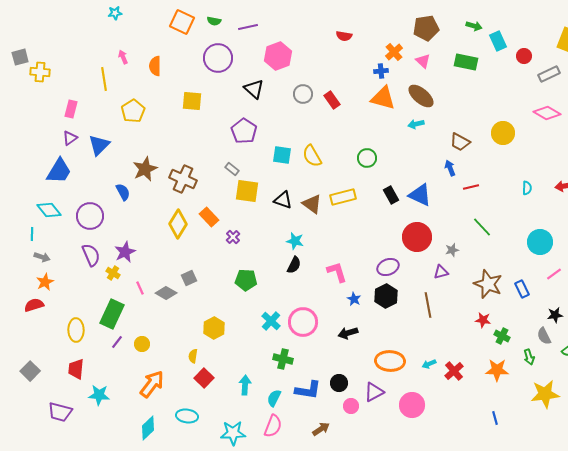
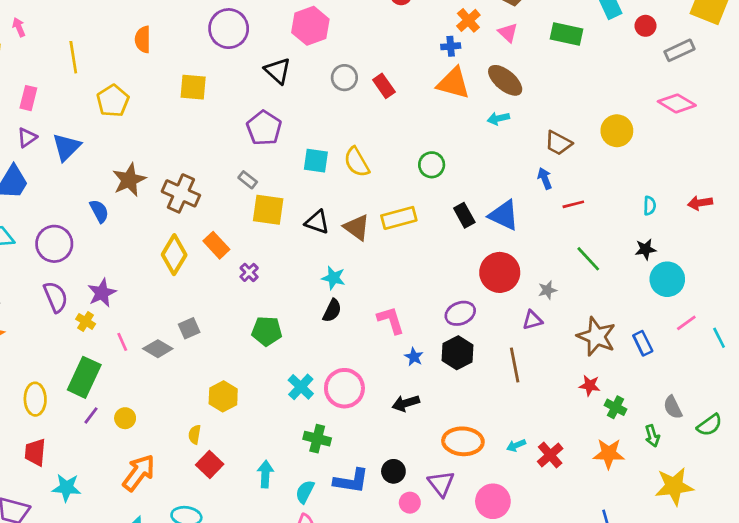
pink arrow: (123, 57) -> (19, 27), moved
black star: (555, 315) -> (645, 249), moved
purple triangle: (374, 392) -> (441, 484), turned -40

